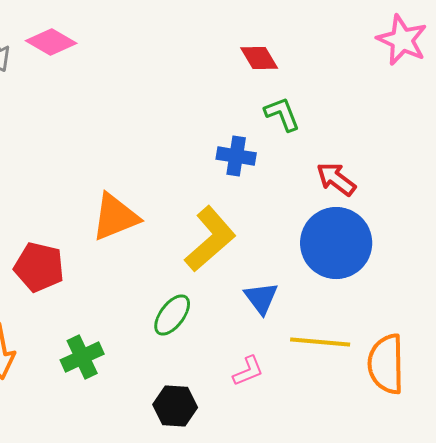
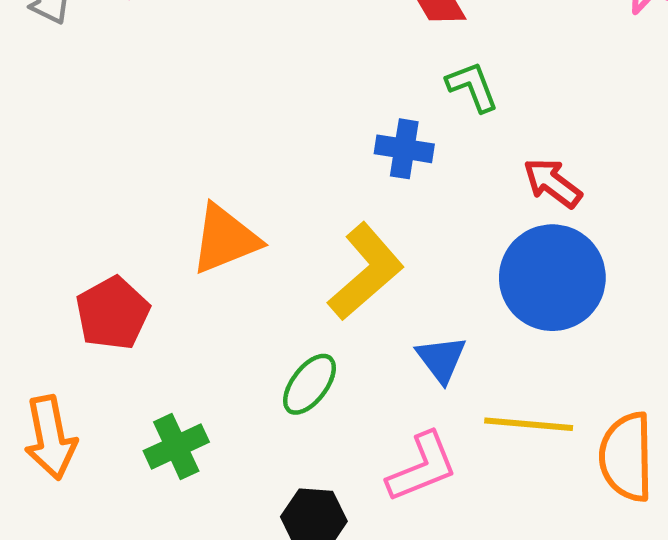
red pentagon: (39, 267) -> (113, 313), turned 30
pink L-shape: (248, 371) -> (422, 467), size x1.6

